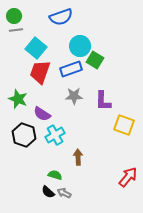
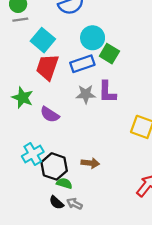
purple L-shape: (103, 101) -> (107, 92), moved
black hexagon: (24, 135) -> (54, 166), moved
cyan cross: (55, 135) -> (33, 154), moved
brown arrow: (78, 157) -> (90, 163), turned 98

